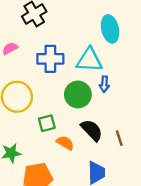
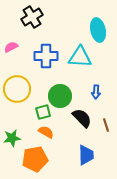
blue arrow: (104, 84) -> (96, 92), moved
green circle: (78, 94) -> (60, 96), moved
orange semicircle: (65, 143) -> (46, 132), moved

